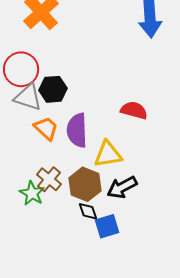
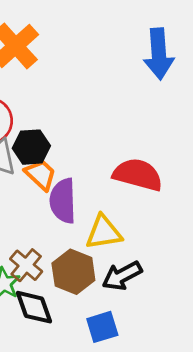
red semicircle: (134, 110) -> (138, 175), size x1.4
orange trapezoid: (46, 128) -> (41, 175), moved
black diamond: (88, 211) -> (34, 307), moved, size x1.5

